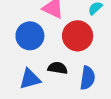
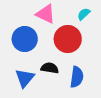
blue triangle: (30, 79) -> (25, 78), turned -35

